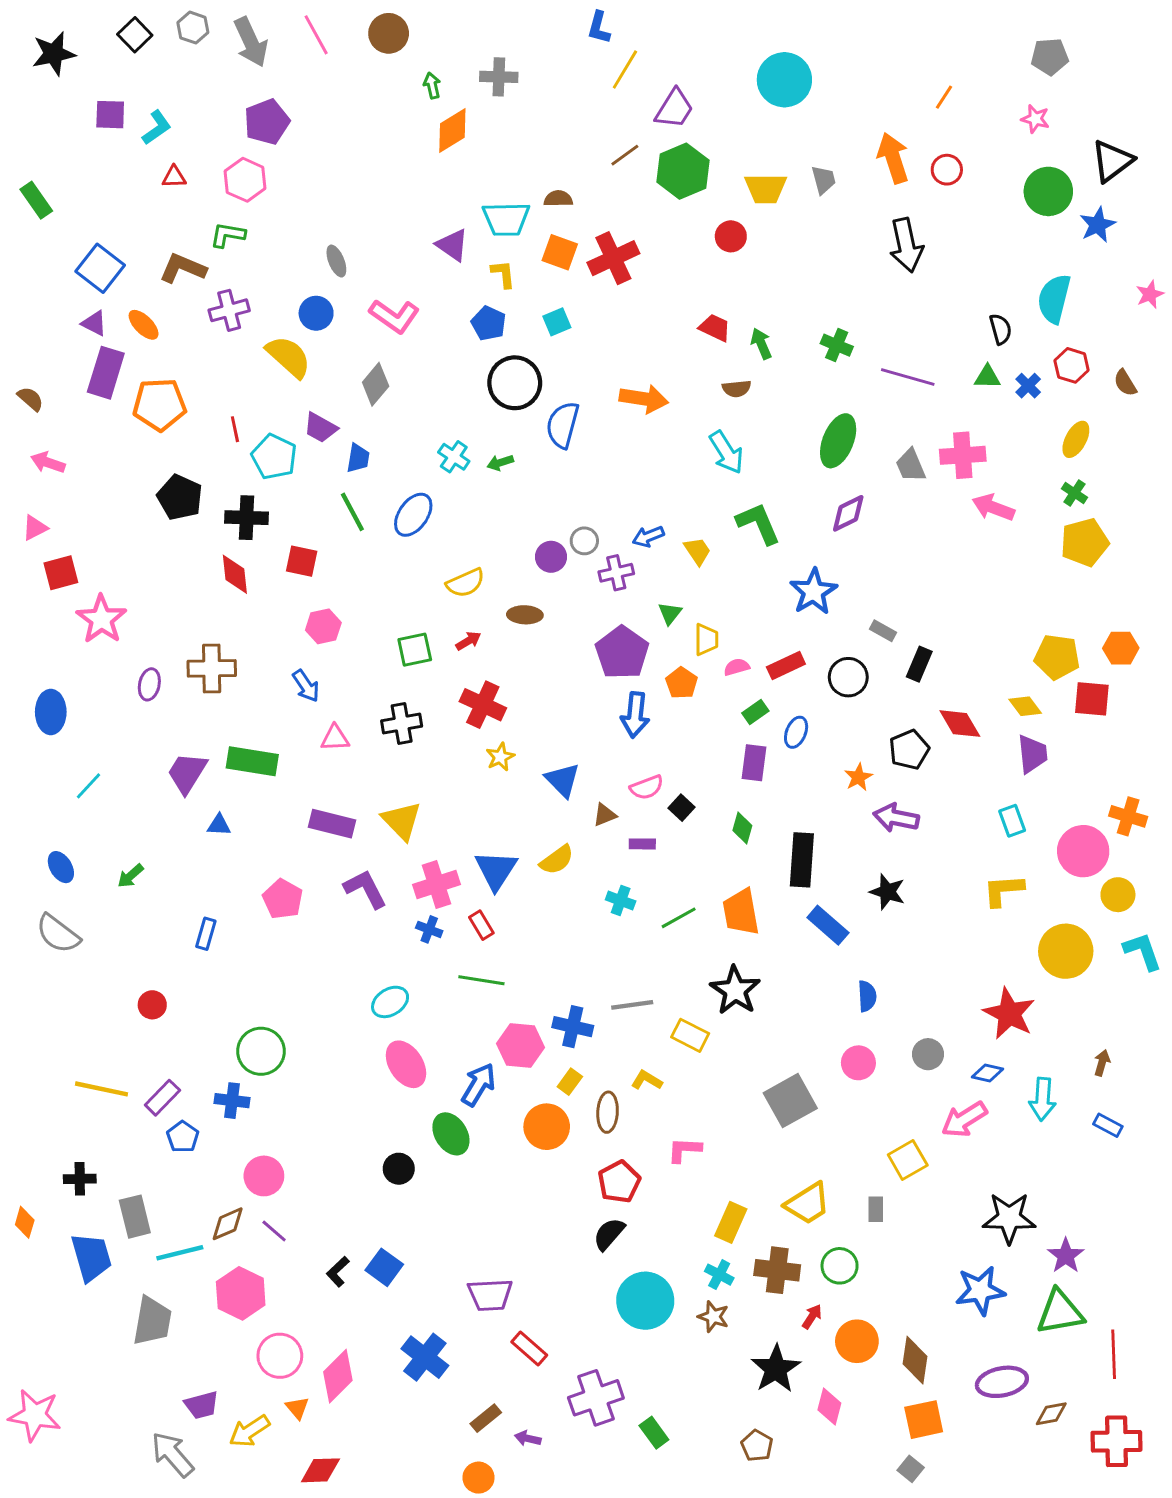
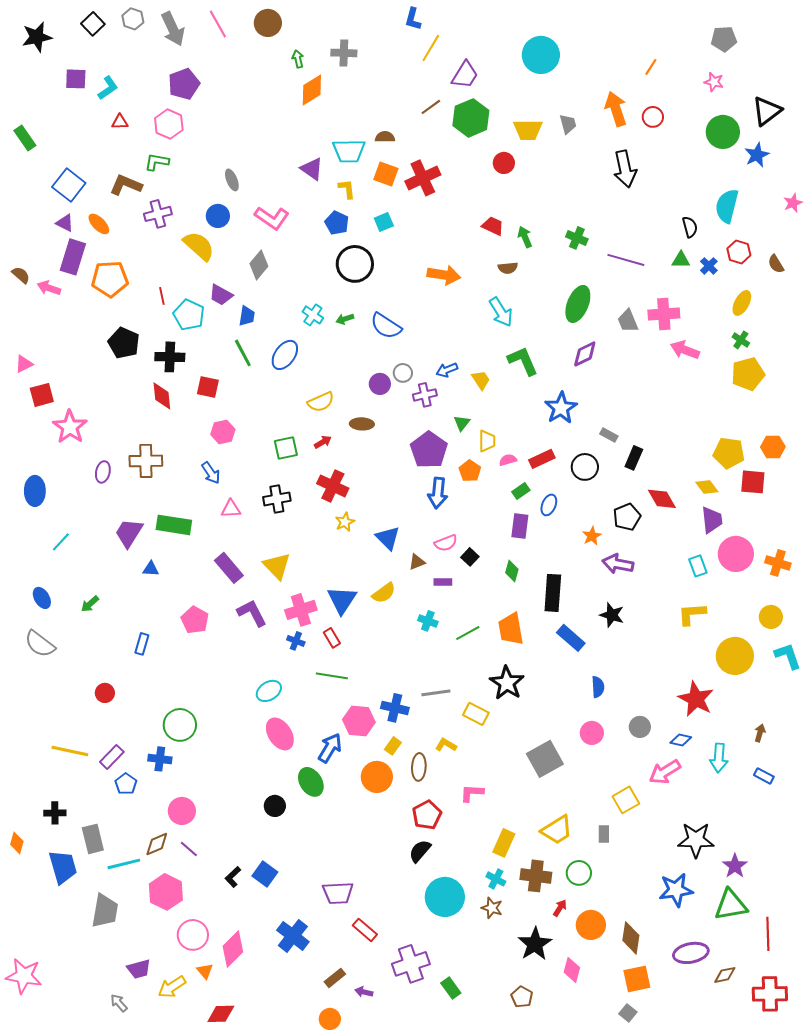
blue semicircle: (563, 425) -> (386, 326), moved, turned -72
pink arrow: (48, 463) -> (49, 288), moved
purple rectangle: (332, 824) -> (229, 568), turned 36
pink circle: (1083, 851) -> (736, 554), moved
gray arrow: (173, 1454) -> (119, 1003), size x0.6

